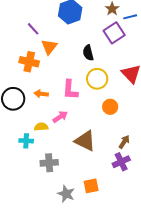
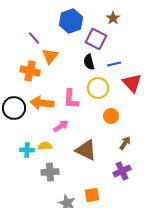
blue line: (130, 17) -> (114, 64), moved
purple square: (114, 33) -> (96, 39), moved, turned -30
orange arrow: (41, 94) -> (42, 103), size x1.6
yellow semicircle: (41, 127) -> (45, 146), moved
brown arrow: (124, 142) -> (125, 143), moved

